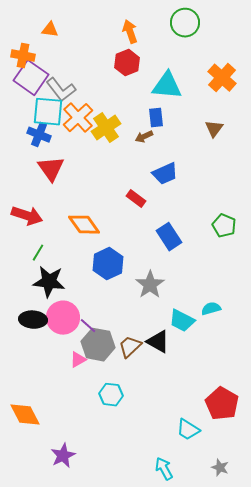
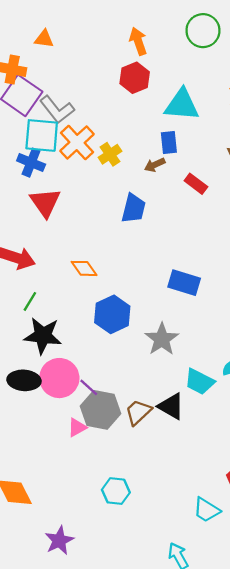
yellow cross: (106, 128) -> (110, 154), size x0.7
blue trapezoid: (165, 174) -> (134, 208), moved, turned -52
red rectangle: (136, 199) -> (196, 184), moved
orange diamond: (84, 225) -> (84, 268), size x0.7
blue rectangle: (169, 237) -> (184, 283), turned -40
cyan hexagon: (111, 395) -> (116, 491), moved

